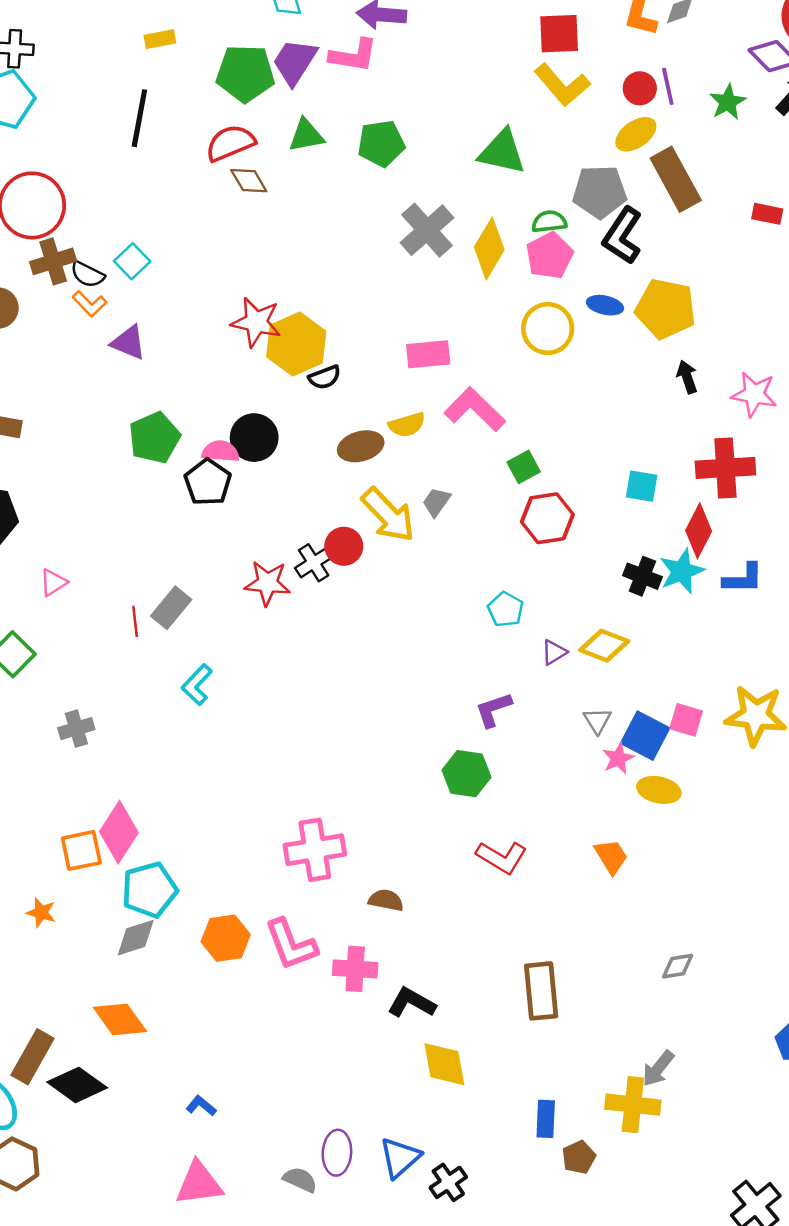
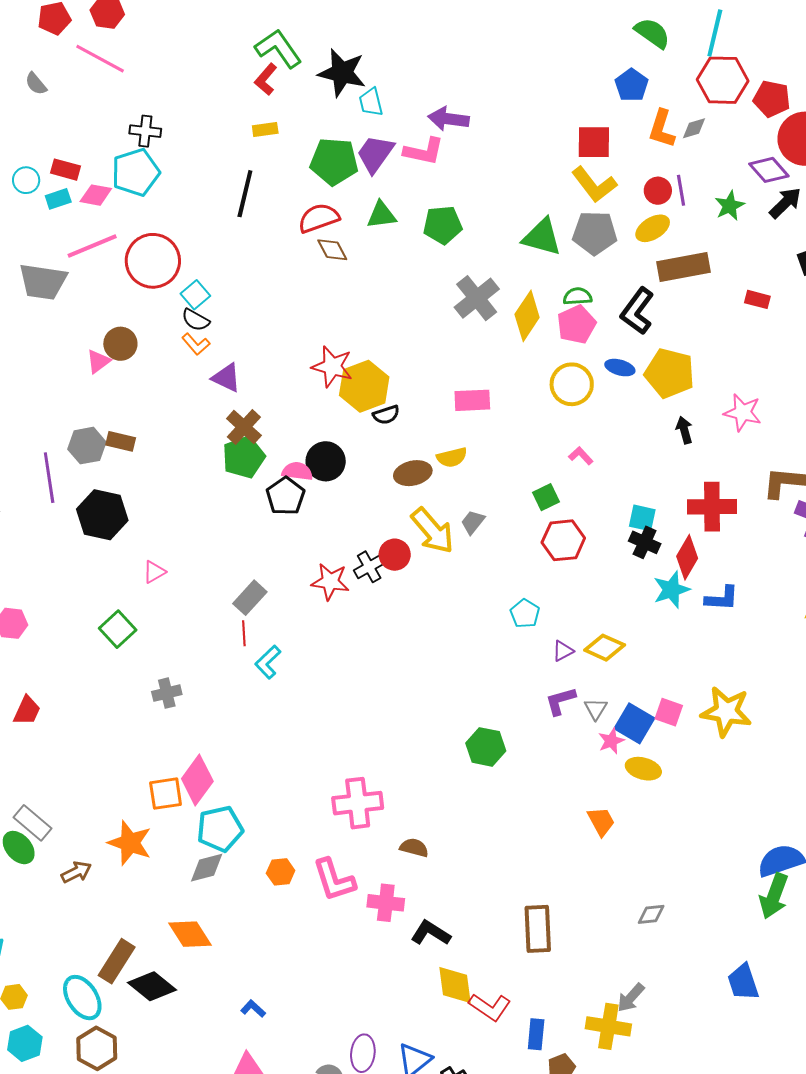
brown rectangle: (676, 179) -> (683, 267), turned -75
gray pentagon: (600, 192) -> (595, 233), moved
brown cross: (53, 261) -> (244, 427), moved, turned -33
cyan square: (132, 261) -> (195, 295), moved
pink star: (754, 394) -> (743, 413), moved
pink L-shape: (475, 409) -> (581, 456), moved, size x0.5
black cross: (642, 576) -> (645, 542), moved
red line: (135, 621) -> (244, 633), moved
purple L-shape: (493, 710) -> (560, 701), moved
red L-shape: (502, 857) -> (490, 1007), moved
orange star: (41, 913) -> (130, 843), size x1.8
orange hexagon: (226, 938) -> (281, 872), size x0.7

